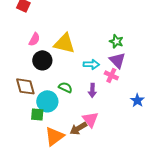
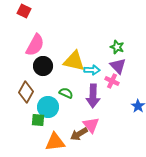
pink semicircle: (34, 39) -> (35, 45), size x1.6
yellow triangle: (64, 43) -> (74, 61), moved
brown diamond: (25, 86) -> (26, 92), turned 45
purple arrow: (92, 90) -> (93, 96), size x1.6
orange triangle: (54, 136) -> (55, 142), turned 30

